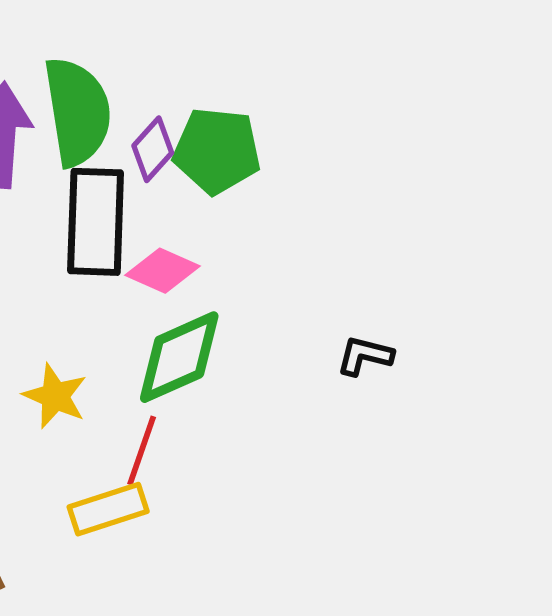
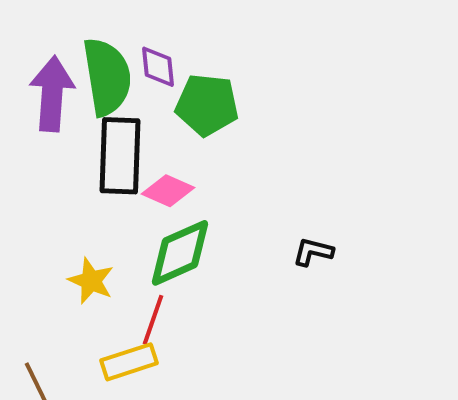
purple diamond: (153, 149) -> (158, 67), moved, turned -48

